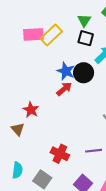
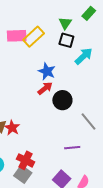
black circle: (84, 73) -> (62, 100), moved
red star: (31, 110) -> (12, 128), moved
red cross: (60, 154) -> (25, 160), moved

